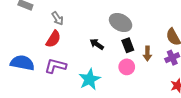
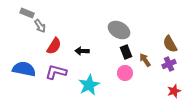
gray arrow: (58, 18) -> (40, 26), moved
black arrow: (97, 44) -> (82, 51), moved, turned -32
brown arrow: (147, 53) -> (145, 60), turned 144

